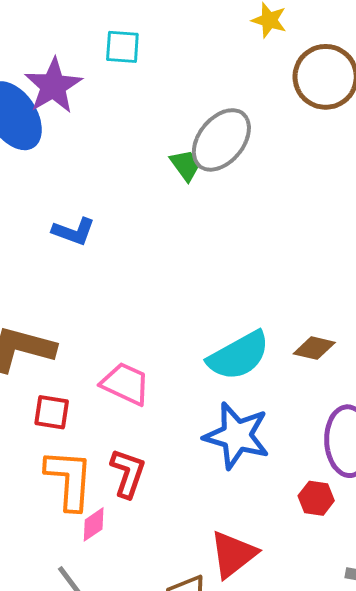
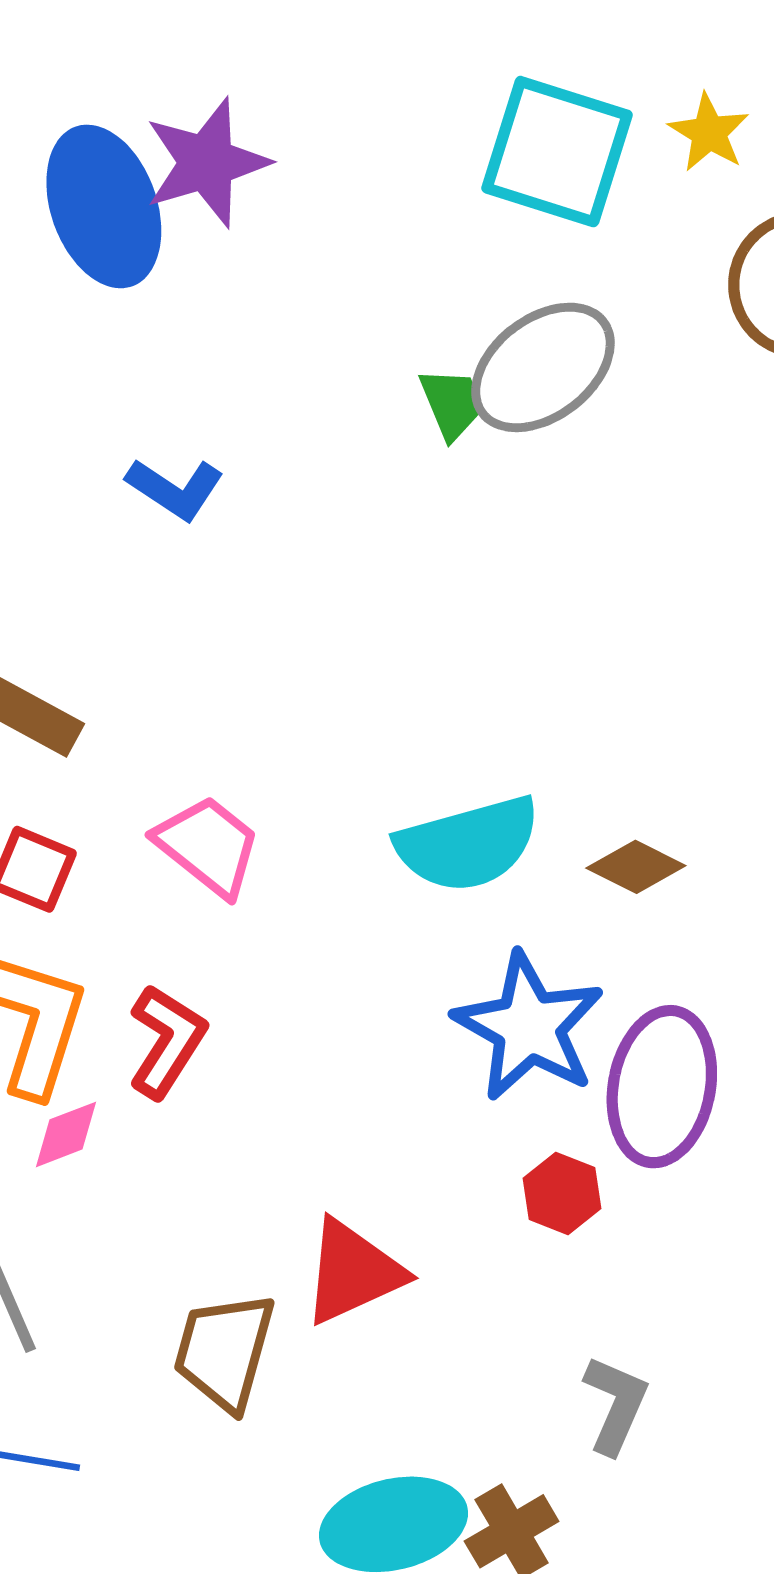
cyan square: (122, 47) -> (557, 152), moved, size x1.8
blue star: (237, 436) -> (529, 1027), moved

